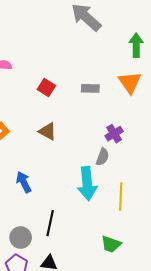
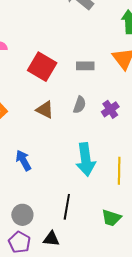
red square: (46, 88) -> (42, 67), size x1.6
gray semicircle: (103, 157) -> (80, 105), moved
black line: (50, 223) -> (67, 207), moved

